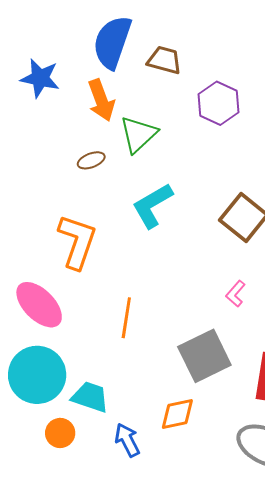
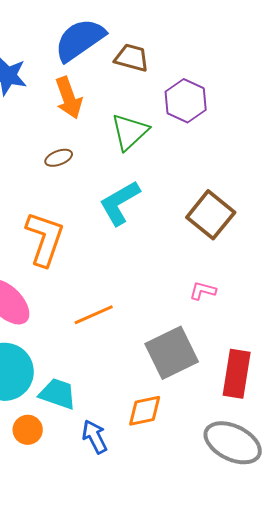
blue semicircle: (112, 42) -> (80, 40), turned 36
green triangle: (138, 134) -> (130, 132), moved
pink L-shape: (236, 294) -> (203, 291), turned 64
orange line: (126, 318) -> (94, 315), turned 57

